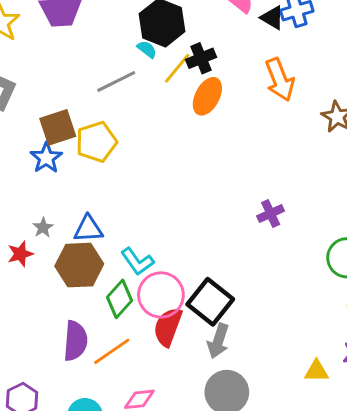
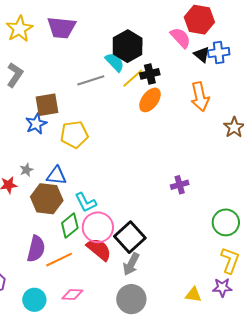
cyan semicircle: (147, 49) -> (115, 62), size x1.5
yellow pentagon: (96, 142) -> (74, 134), moved
red semicircle: (168, 327) -> (99, 249), turned 100

